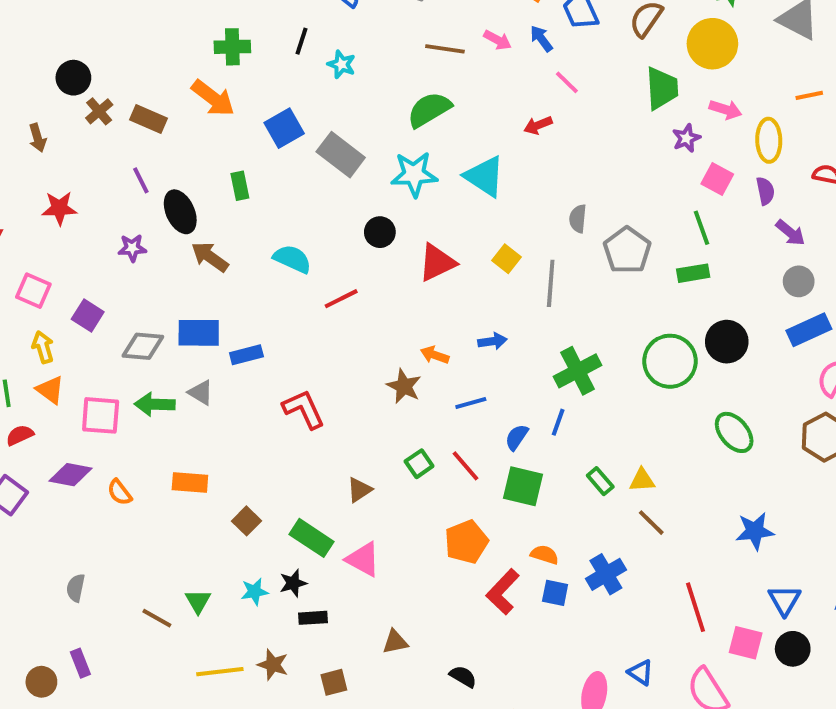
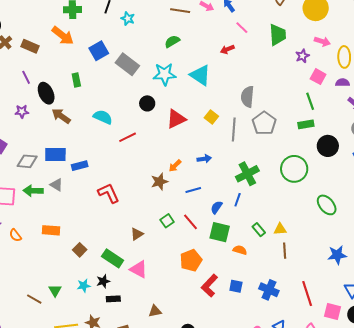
green trapezoid: (662, 88) -> (278, 35), moved
green semicircle: (429, 110) -> (172, 41), size x0.7
purple semicircle: (765, 191) -> (342, 83), turned -80
gray semicircle: (578, 219) -> (247, 97), size x1.5
gray pentagon: (627, 250) -> (264, 123), moved
black circle: (727, 342) -> (328, 146), moved
orange arrow: (435, 355) -> (175, 166), turned -64
brown star: (404, 386) -> (159, 182), turned 30
brown line: (651, 523) -> (285, 251), turned 42
orange semicircle: (545, 555) -> (240, 250), moved
blue cross: (606, 574) -> (269, 290), moved, turned -36

